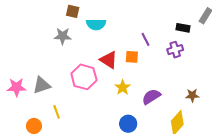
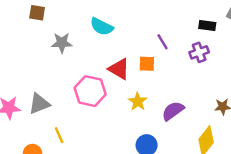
brown square: (73, 11) -> (37, 13), moved
cyan semicircle: (96, 24) -> (102, 27), turned 30

